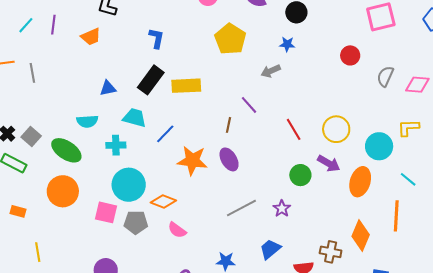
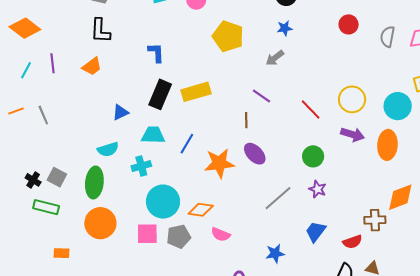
green ellipse: (66, 150) -> (94, 182), turned 76
green circle: (300, 175) -> (313, 156), moved
orange diamond: (361, 235) -> (400, 197), turned 60

